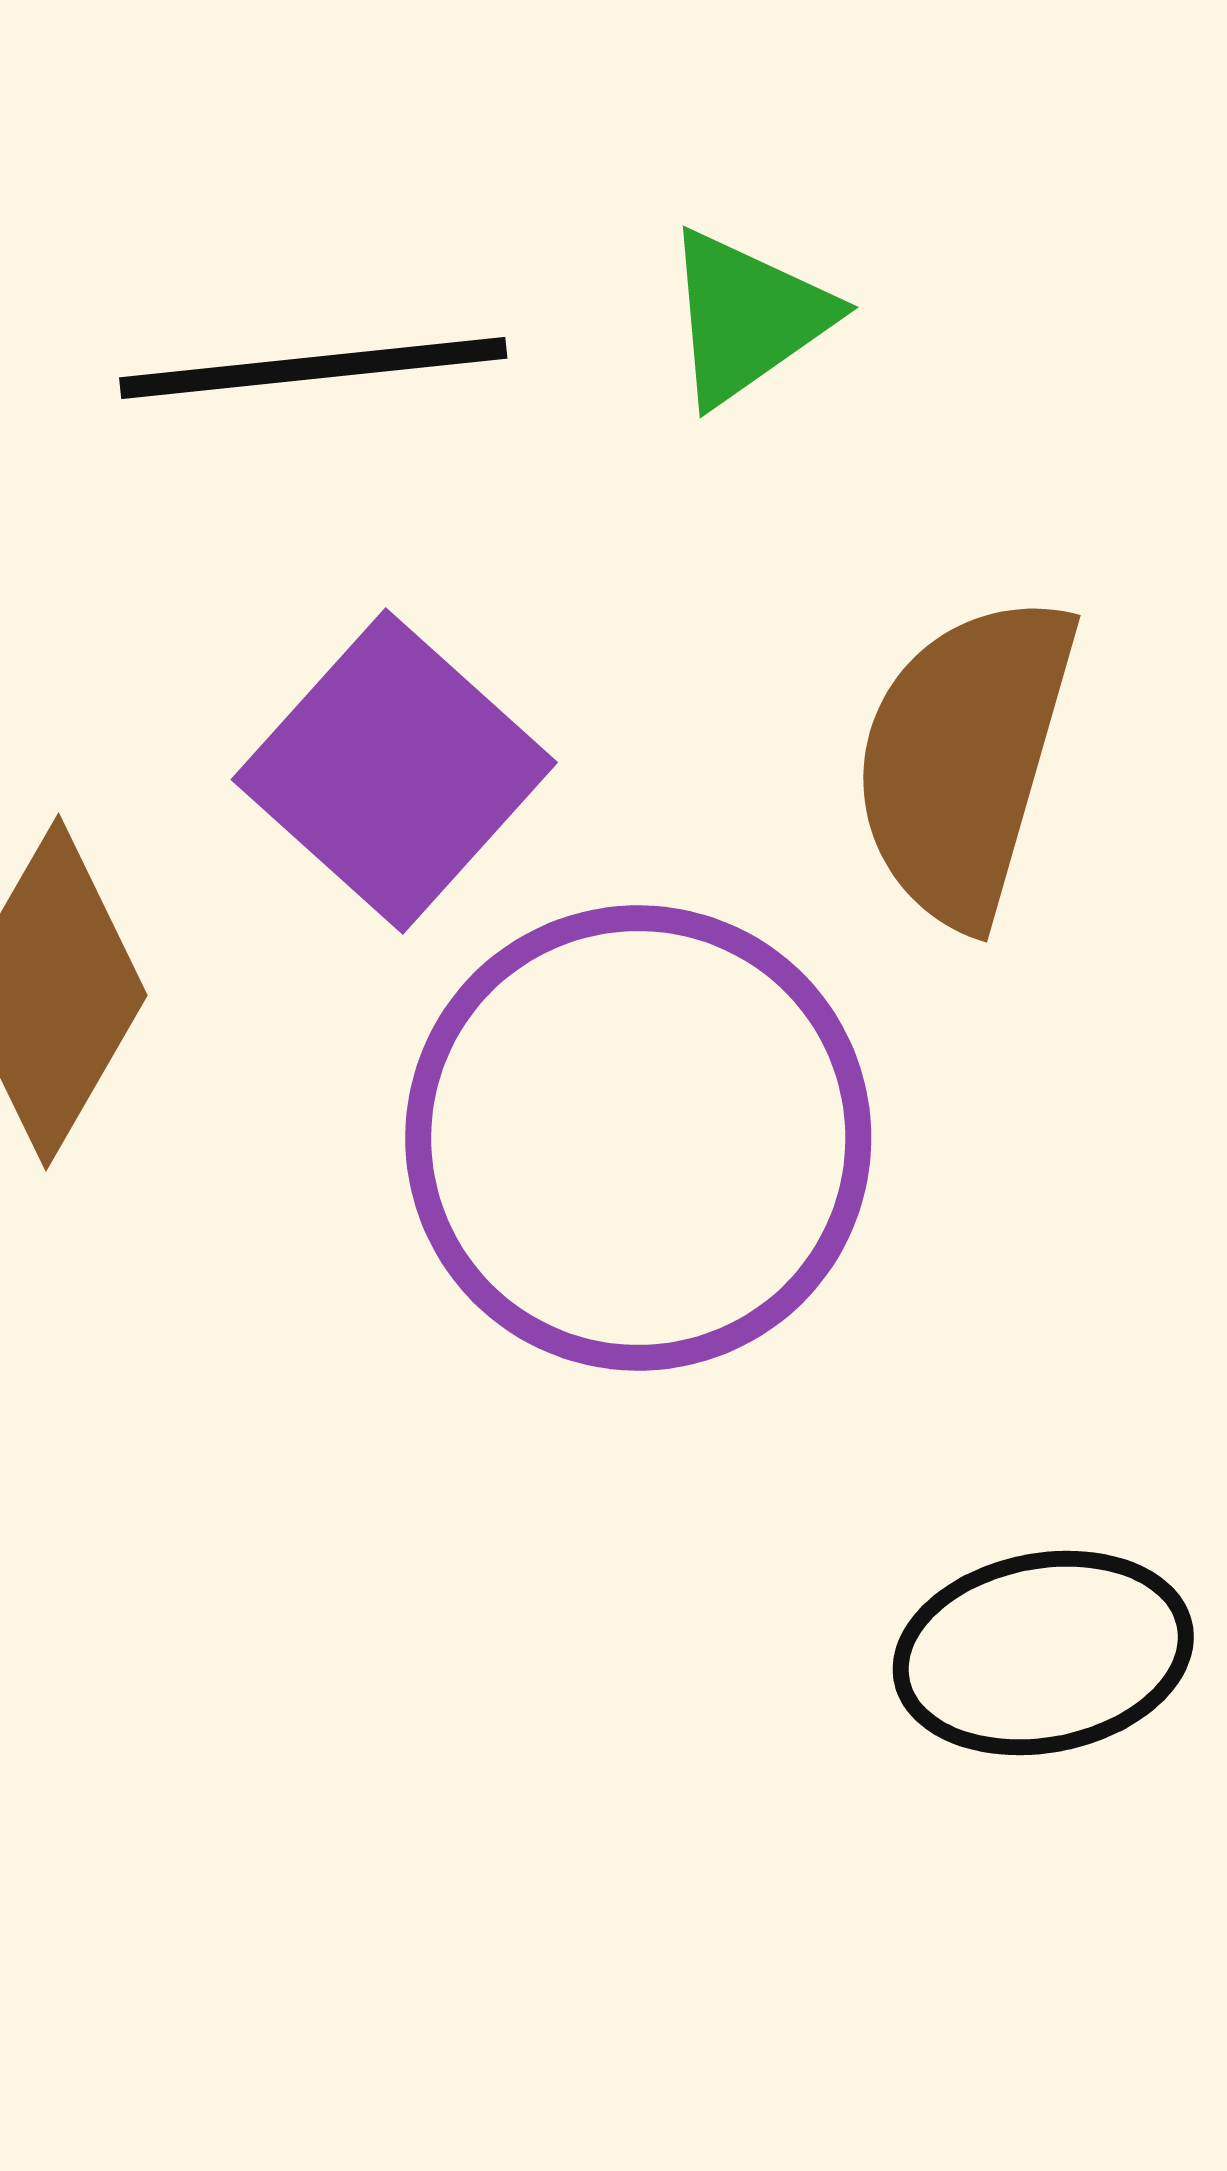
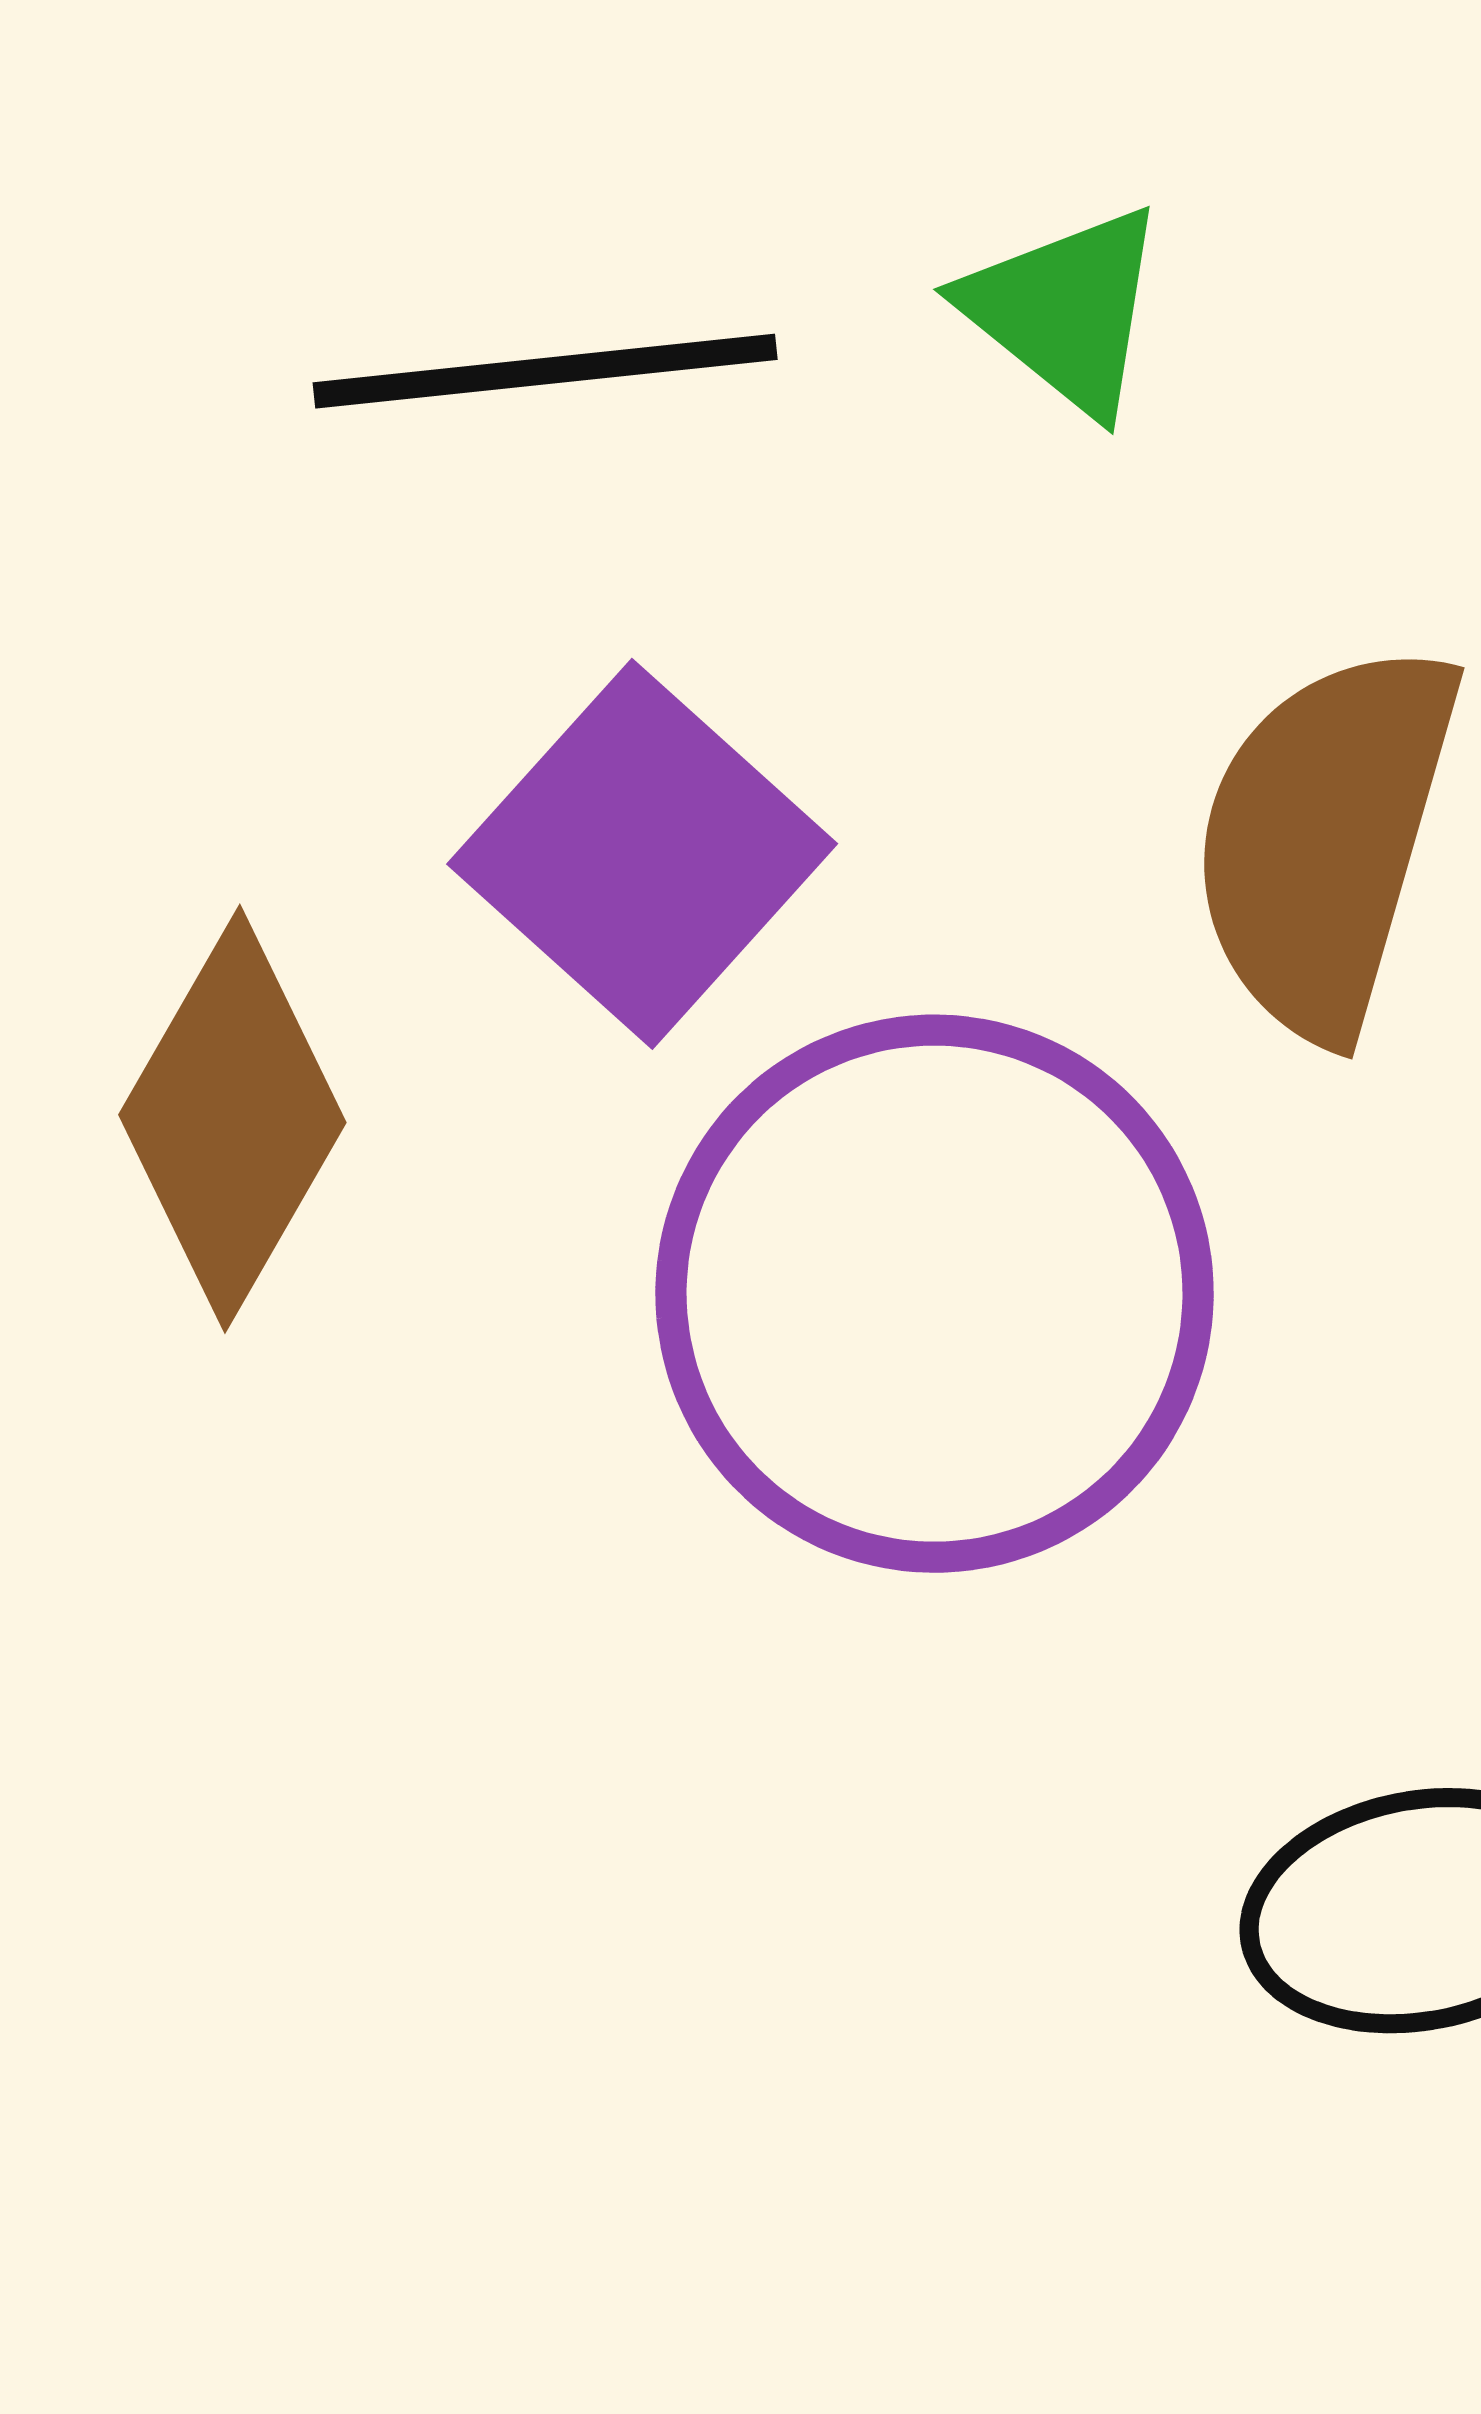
green triangle: (747, 317) -> (1065, 310), turned -46

